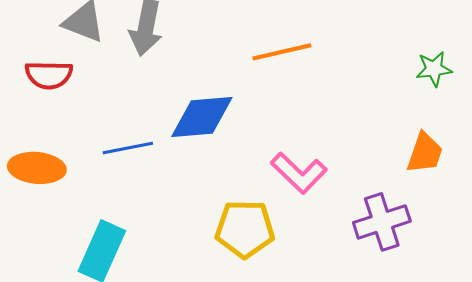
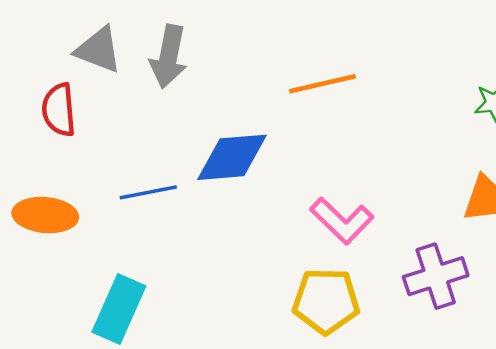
red semicircle: (49, 75) -> (59, 110), turned 84
yellow pentagon: (245, 229) -> (326, 301), moved

